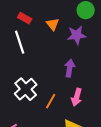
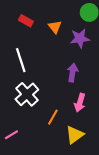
white line: (20, 42) -> (21, 60), moved
orange line: (51, 101) -> (53, 117), moved

